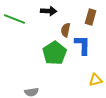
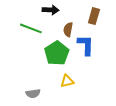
green line: (15, 19) -> (31, 28), moved
yellow triangle: (96, 80) -> (67, 81), moved

